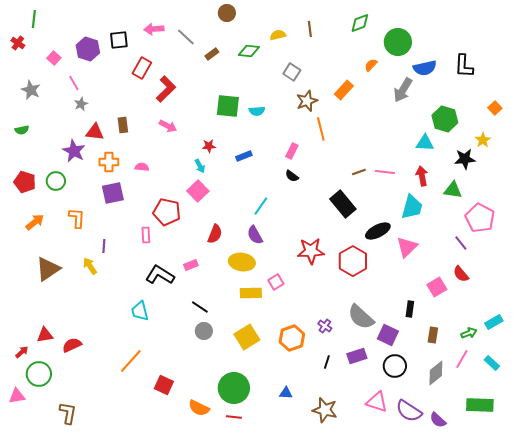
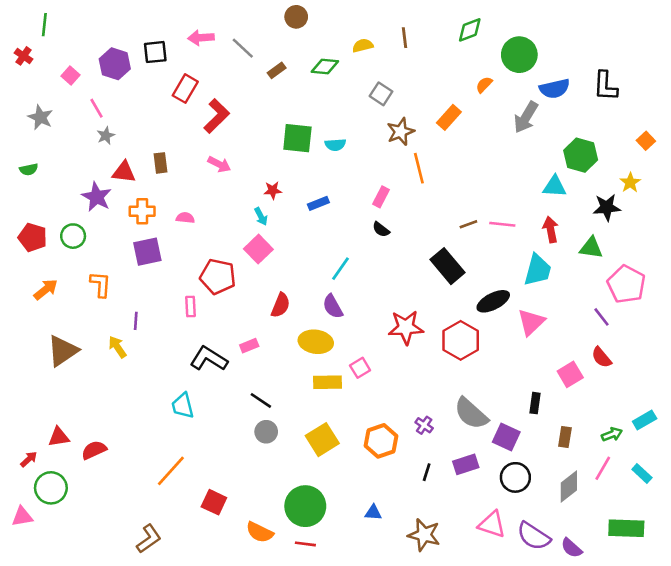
brown L-shape: (68, 413) -> (149, 539), moved, turned 45

